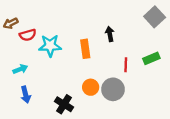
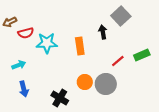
gray square: (155, 17) -> (121, 16), moved
red line: (126, 65) -> (118, 61), turned 48

